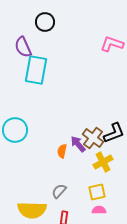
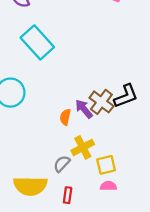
cyan rectangle: (36, 70) -> (37, 42), moved, turned -52
yellow cross: (103, 162) -> (83, 147), moved

